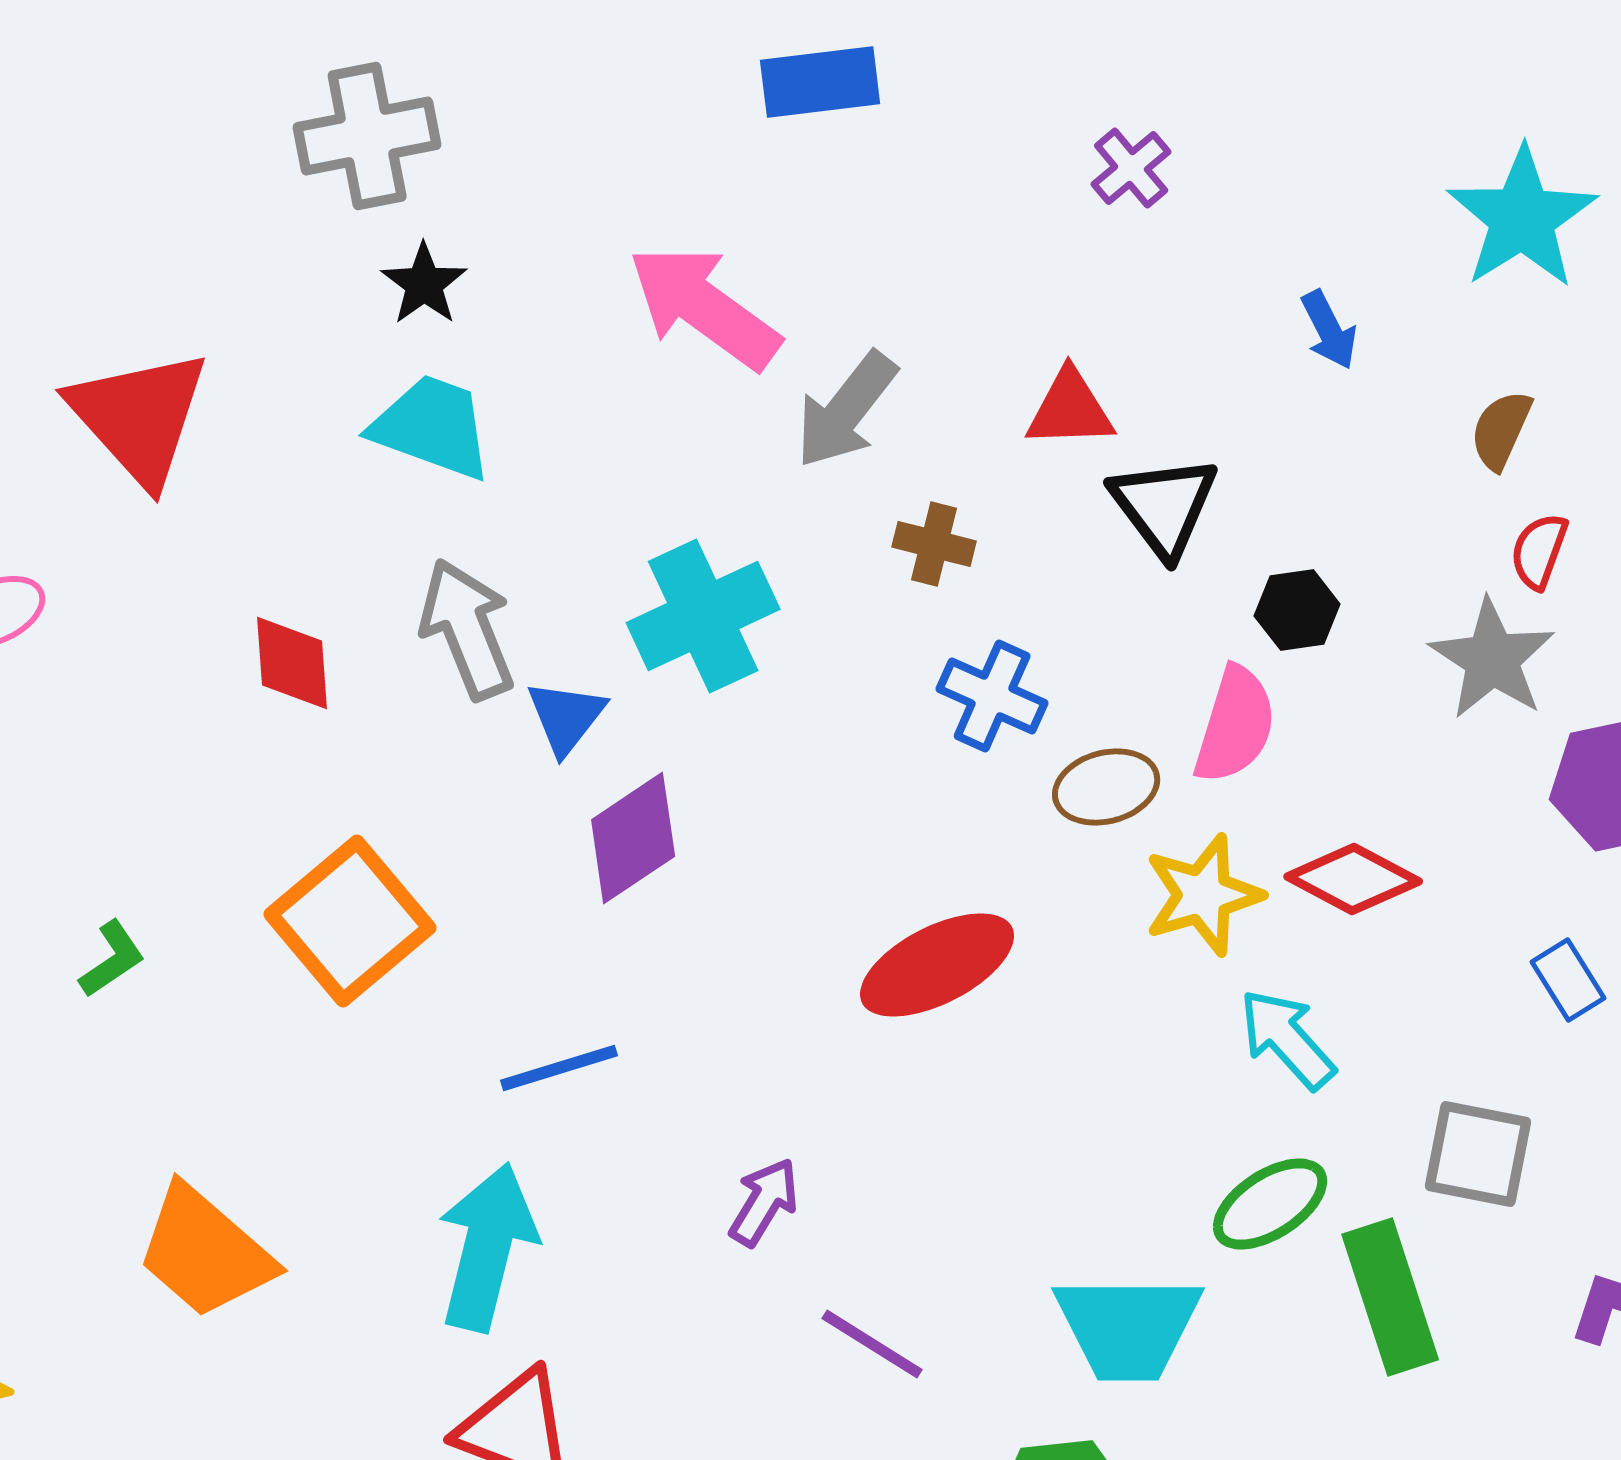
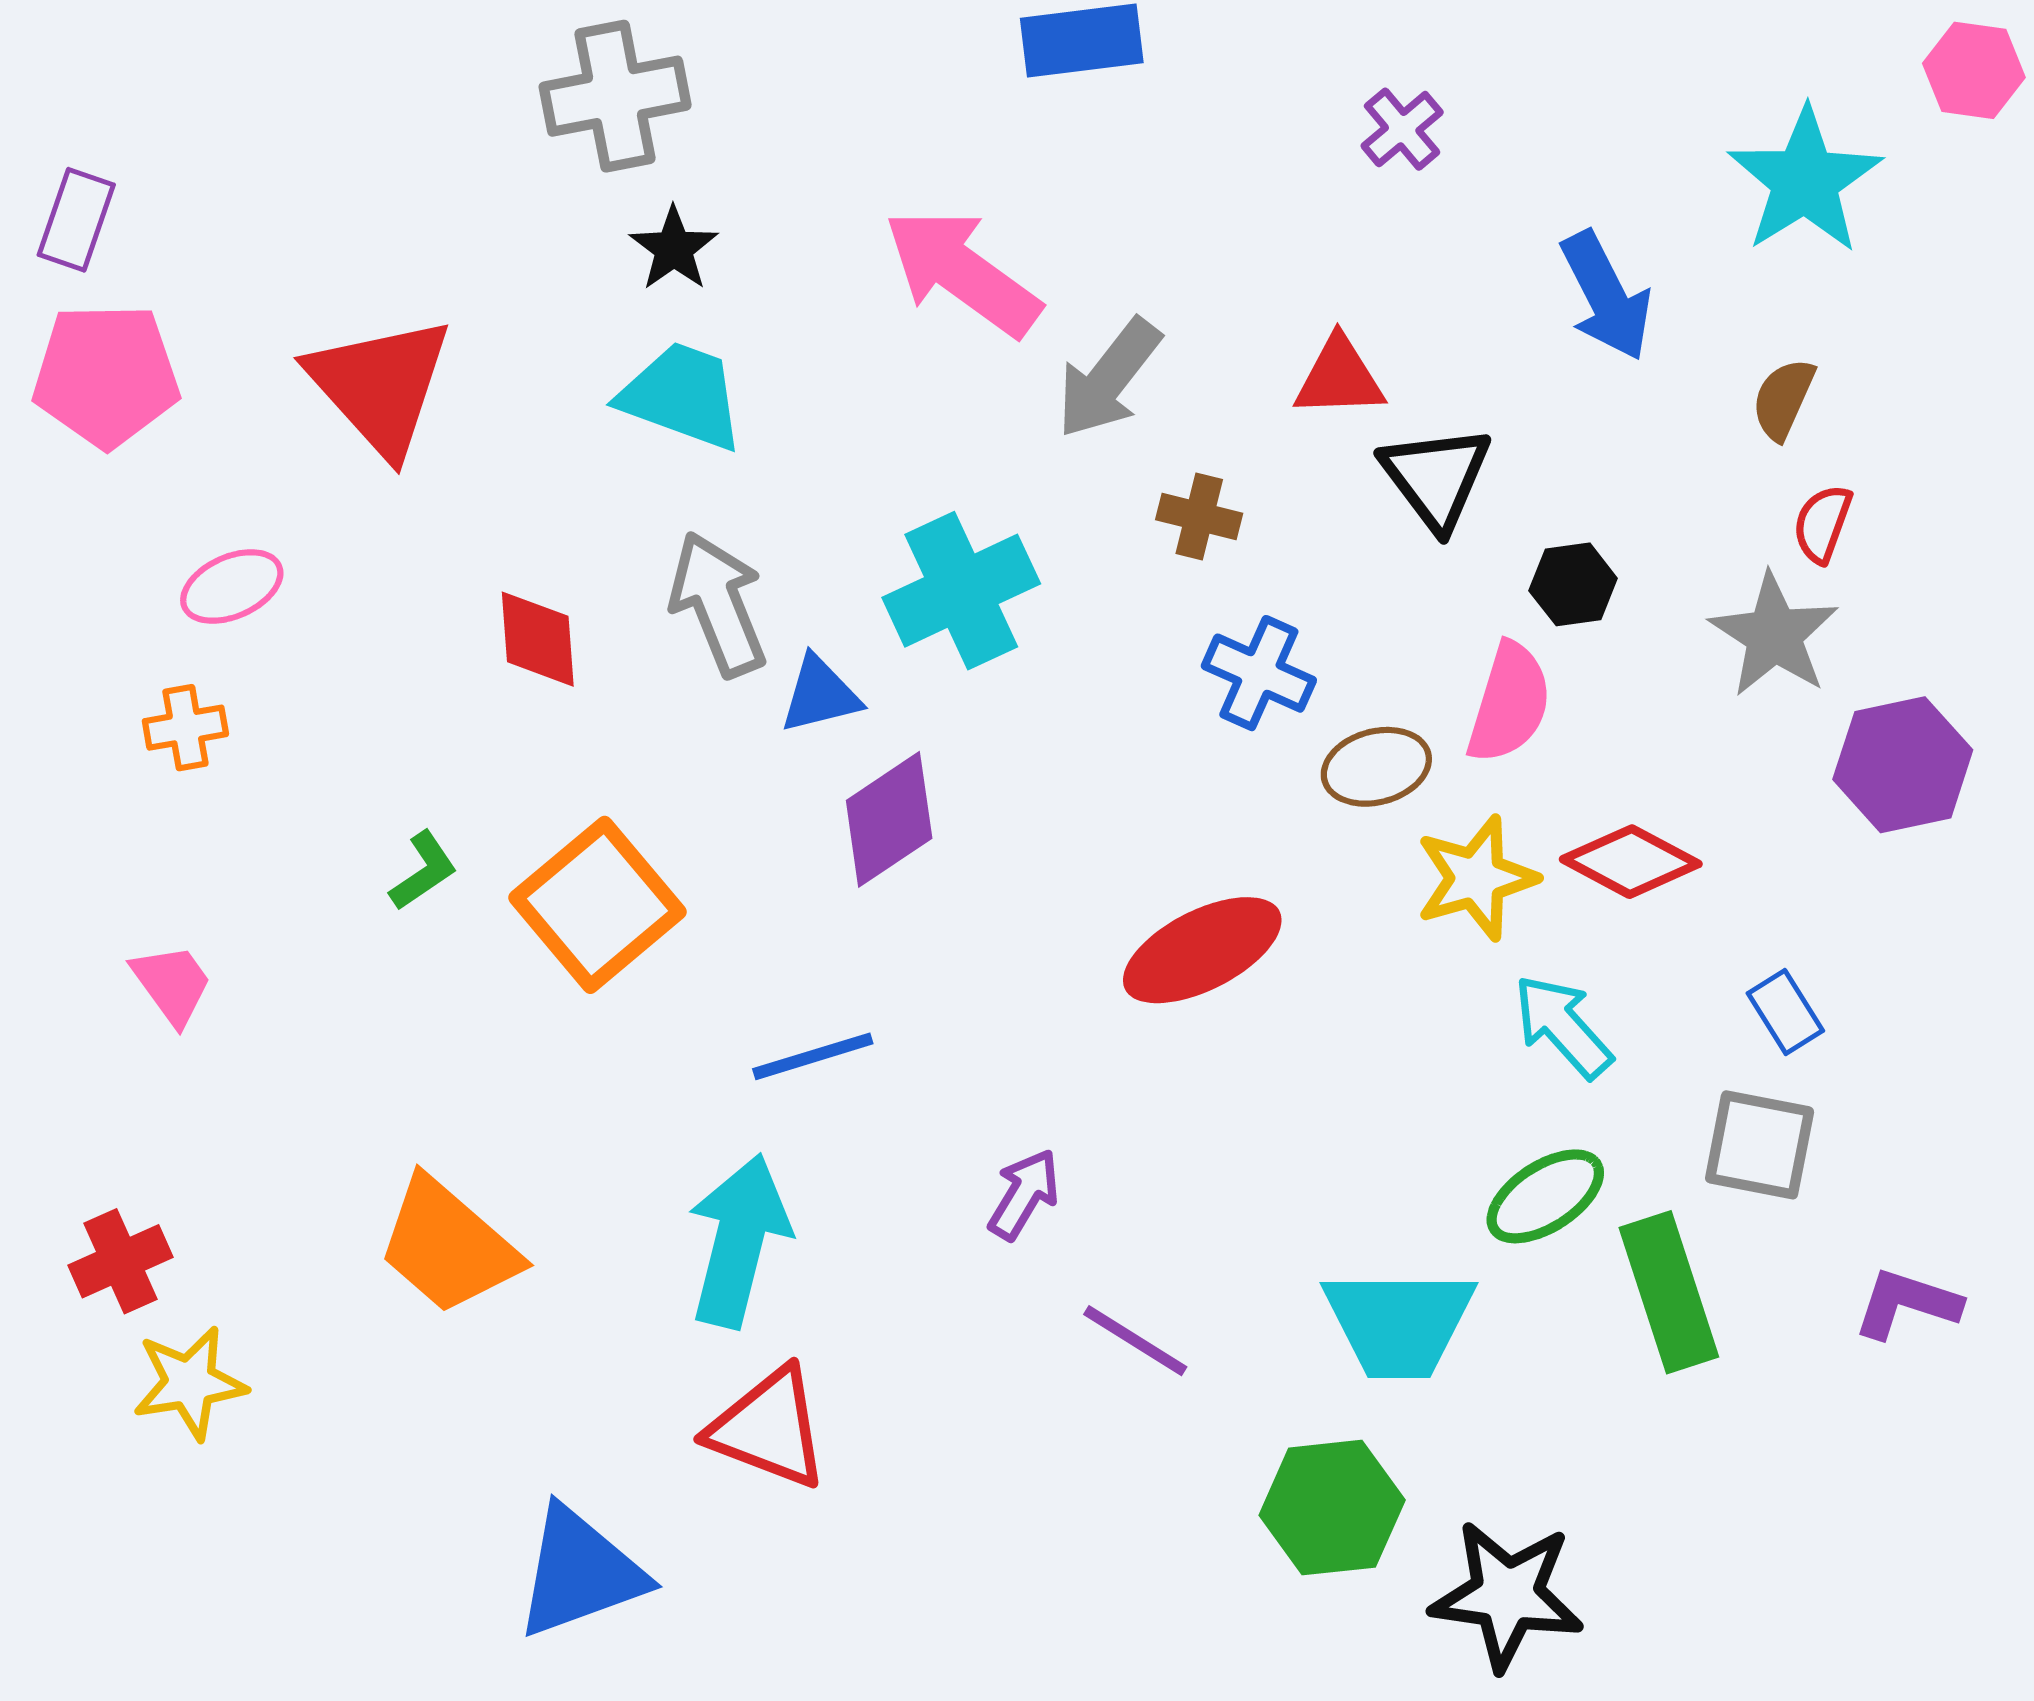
blue arrow: (1329, 330) -> (1606, 296), size x1.6
blue triangle: (566, 717) -> (820, 695), turned 38
green L-shape: (112, 959) -> (423, 871), moved
blue rectangle: (1568, 980) -> (1785, 1012), moved

